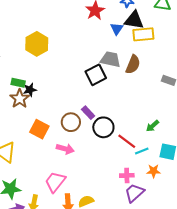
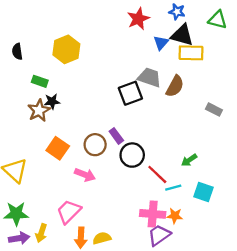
green rectangle: (18, 83) -> (40, 81), moved
orange star: (154, 171) -> (175, 216), moved
pink cross: (127, 175) -> (153, 214), size x1.5

